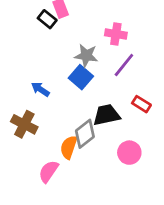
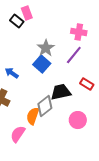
pink cross: (116, 34) -> (79, 32), moved
gray star: (86, 56) -> (46, 48), turned 30

